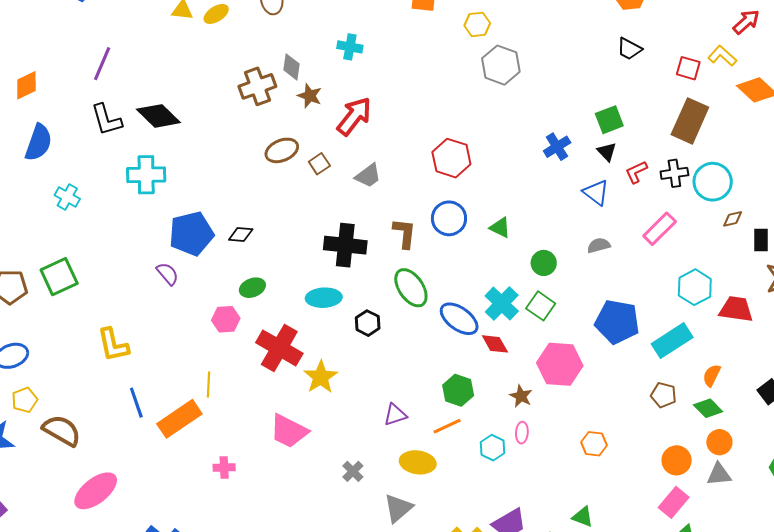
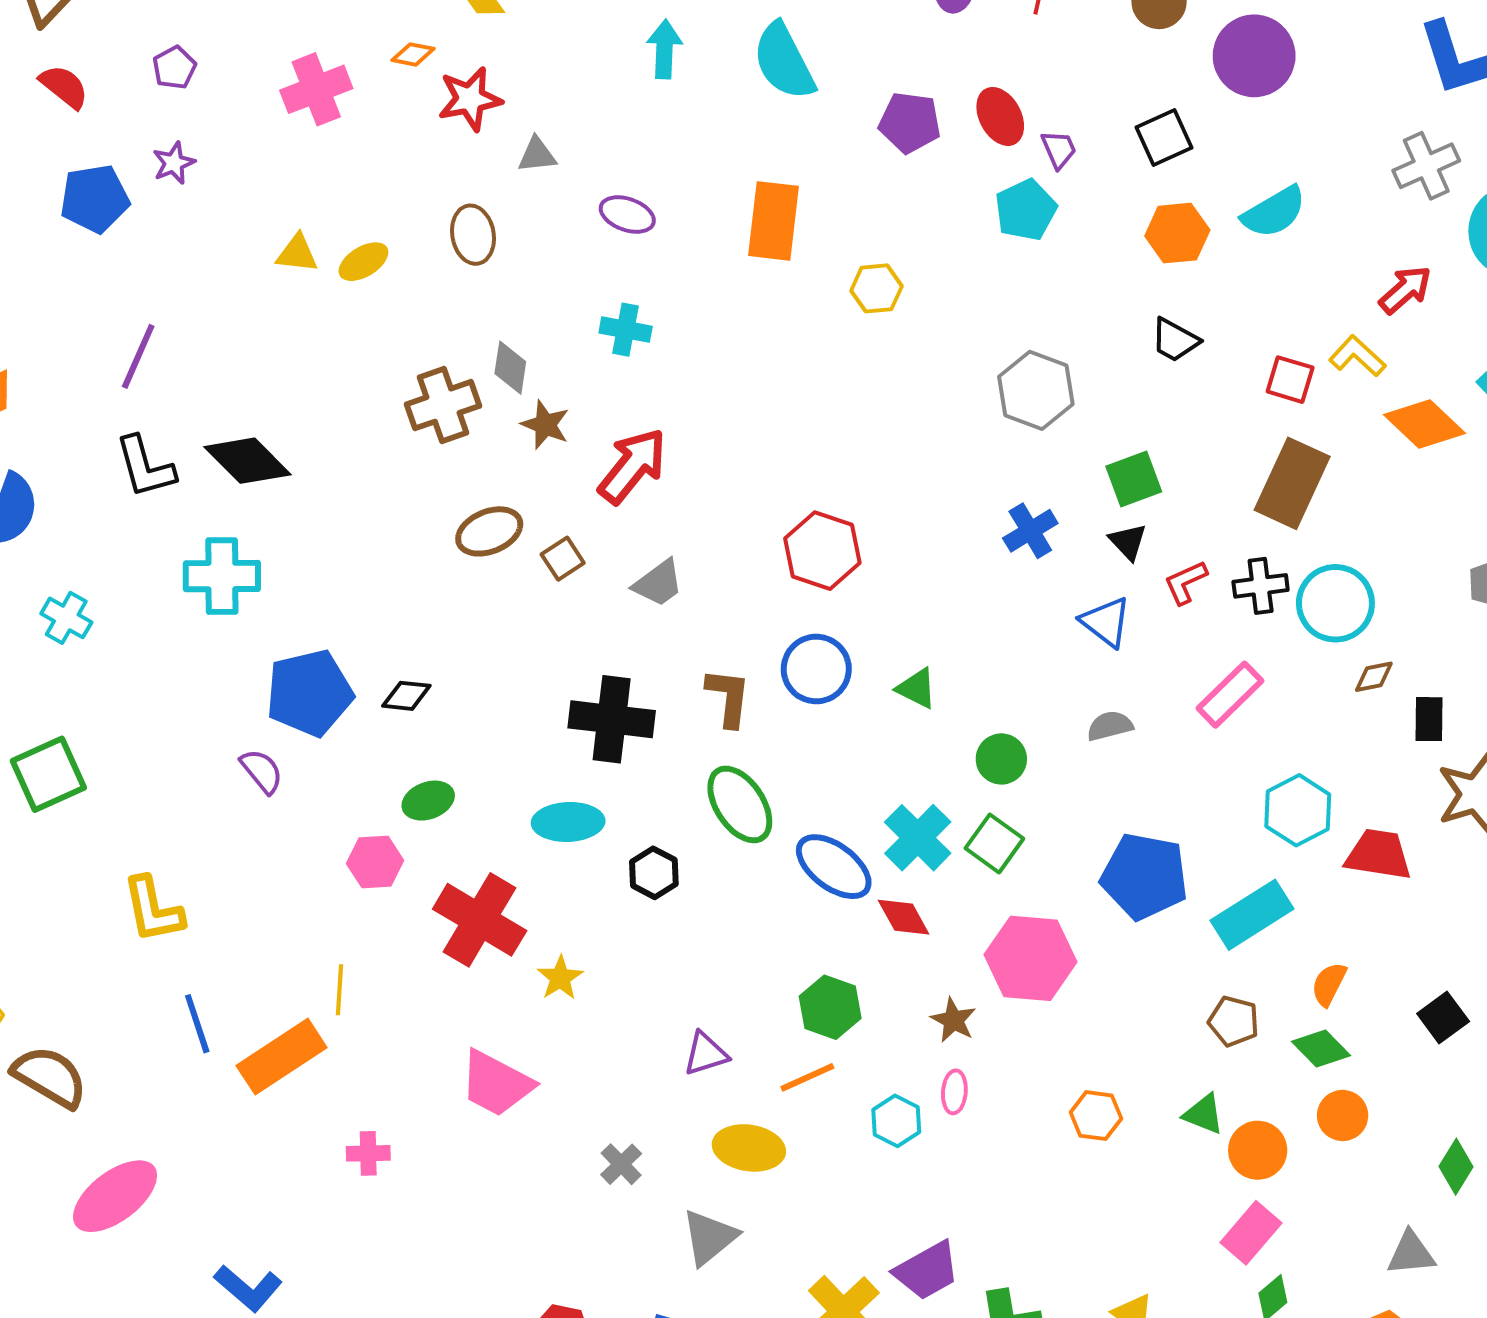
gray hexagon: (501, 65) -> (1036, 390), moved
yellow star: (321, 377) -> (560, 978), size x0.7
gray triangle: (719, 474) -> (1411, 1253), moved
green triangle: (583, 517) -> (1204, 1114), moved

